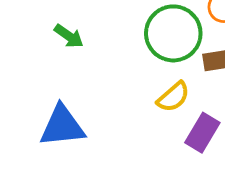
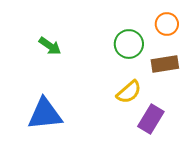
green circle: (173, 33) -> (129, 44), size x0.7

